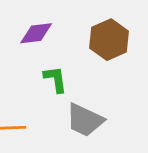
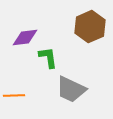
purple diamond: (36, 33) -> (25, 38), moved

